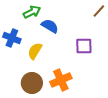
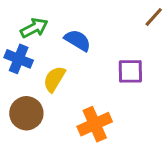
green arrow: (32, 12) -> (34, 28), moved
brown circle: (32, 83) -> (26, 113), moved

